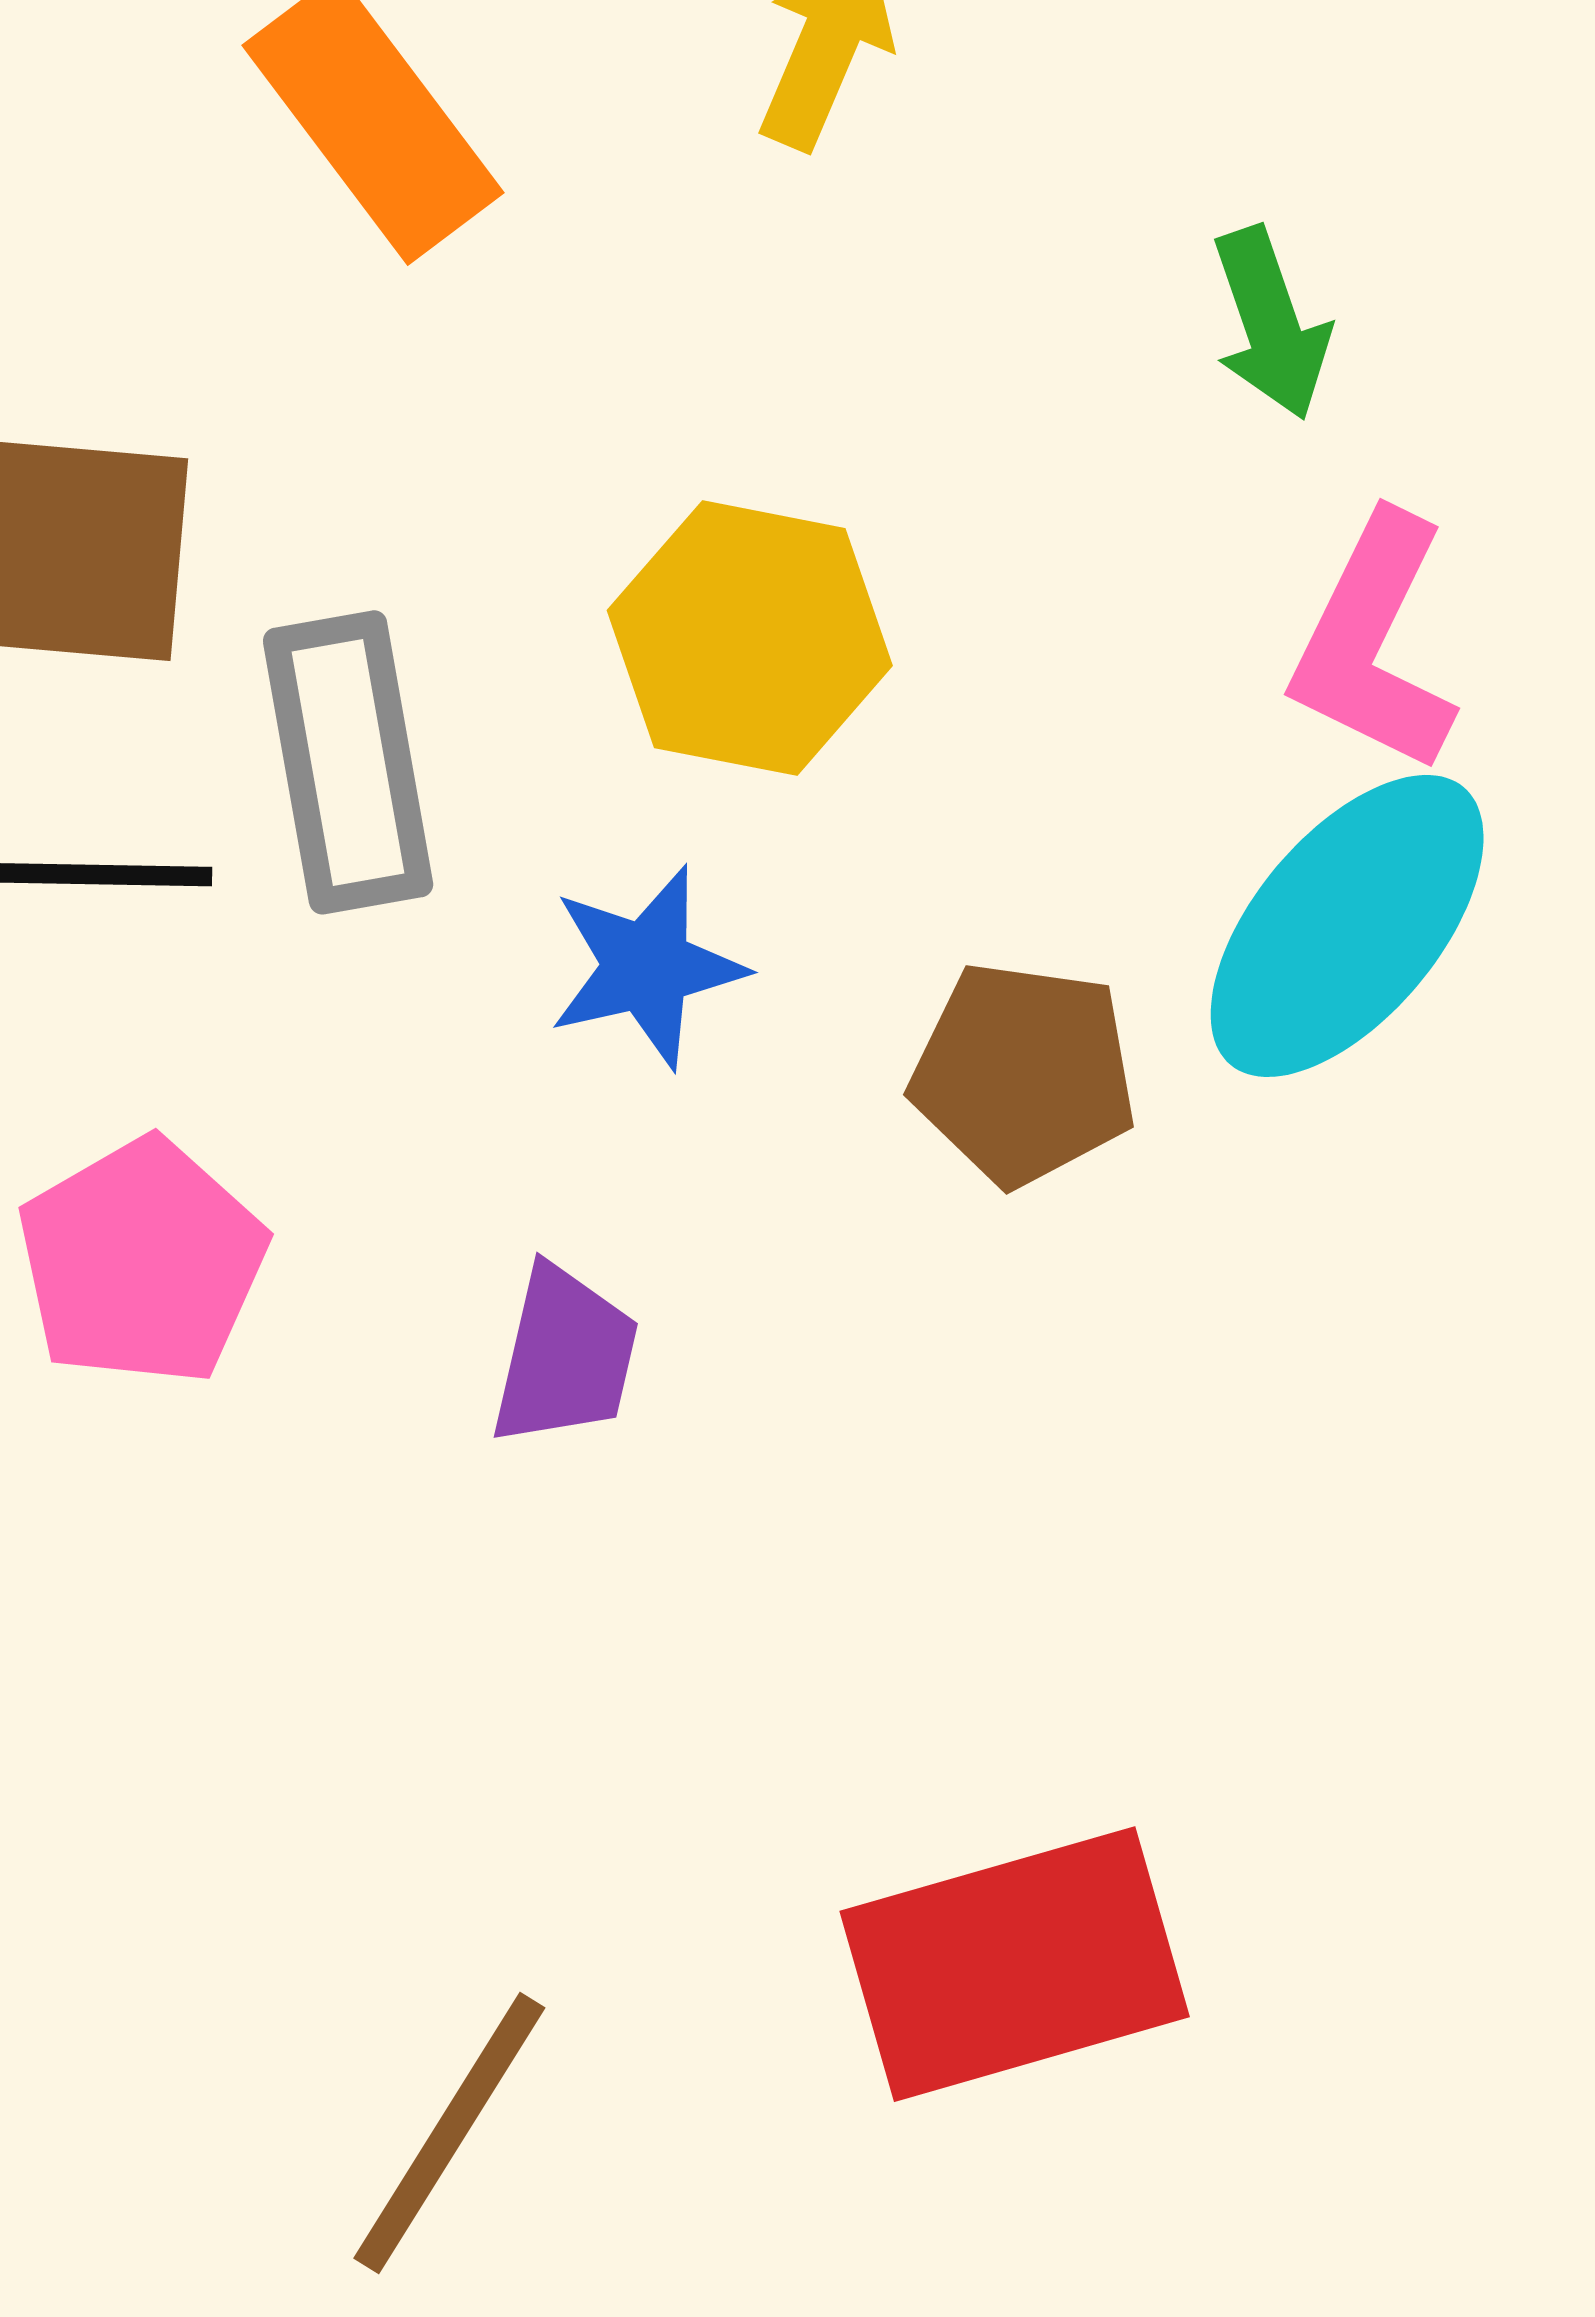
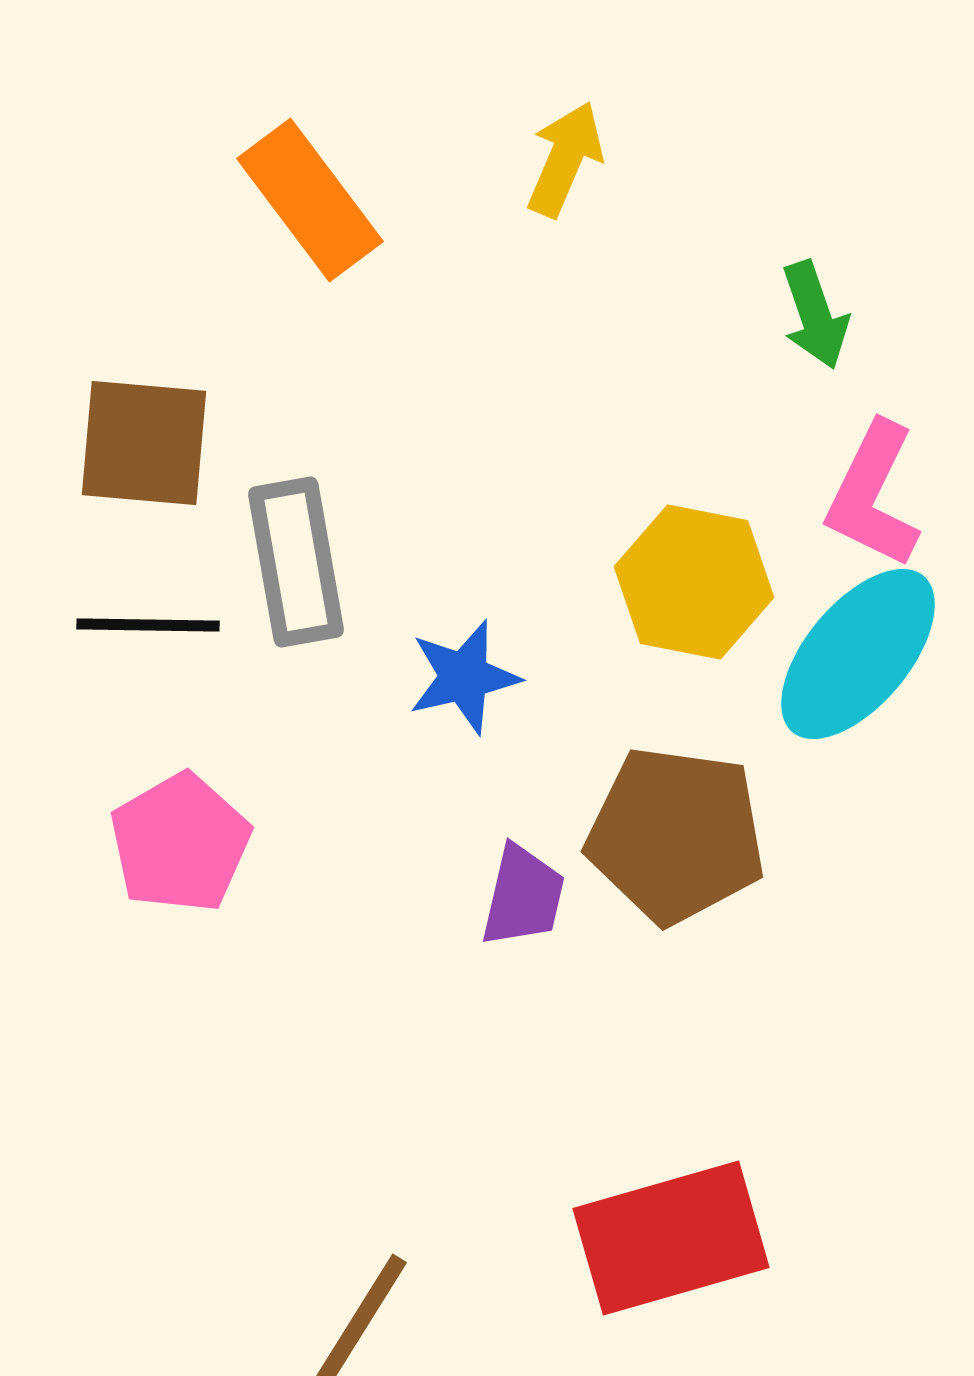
yellow hexagon: (750, 638) -> (694, 582), moved
brown pentagon: (1024, 1074) -> (676, 835), moved, size x1.4
purple trapezoid: (565, 1356) -> (523, 896), moved

